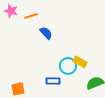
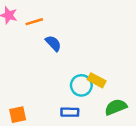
blue rectangle: (53, 81) -> (70, 112), moved

